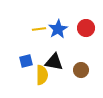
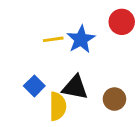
red circle: (86, 28) -> (122, 22), moved
blue square: (26, 61) -> (34, 86), turned -32

